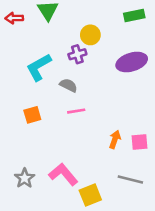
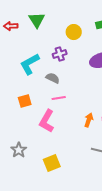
yellow circle: (90, 35) -> (74, 32), moved
pink L-shape: (63, 174) -> (47, 121), moved, turned -110
yellow square: (90, 195) -> (52, 163), moved

